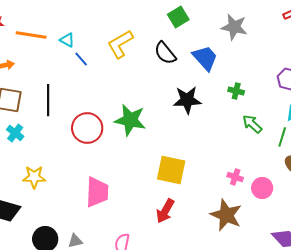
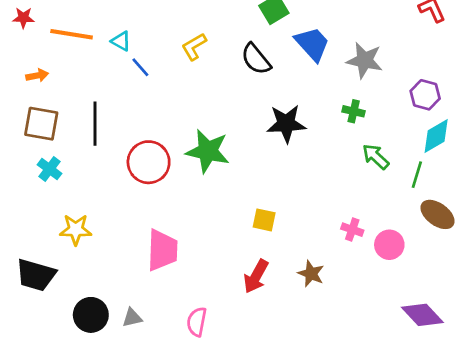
gray star: (234, 27) -> (365, 60), moved
yellow L-shape: (120, 44) -> (194, 47), size x0.7
blue trapezoid: (205, 58) -> (312, 44), moved
yellow square: (171, 170) -> (264, 220), size x0.6
brown star: (226, 215) -> (311, 274), moved, size x0.6

